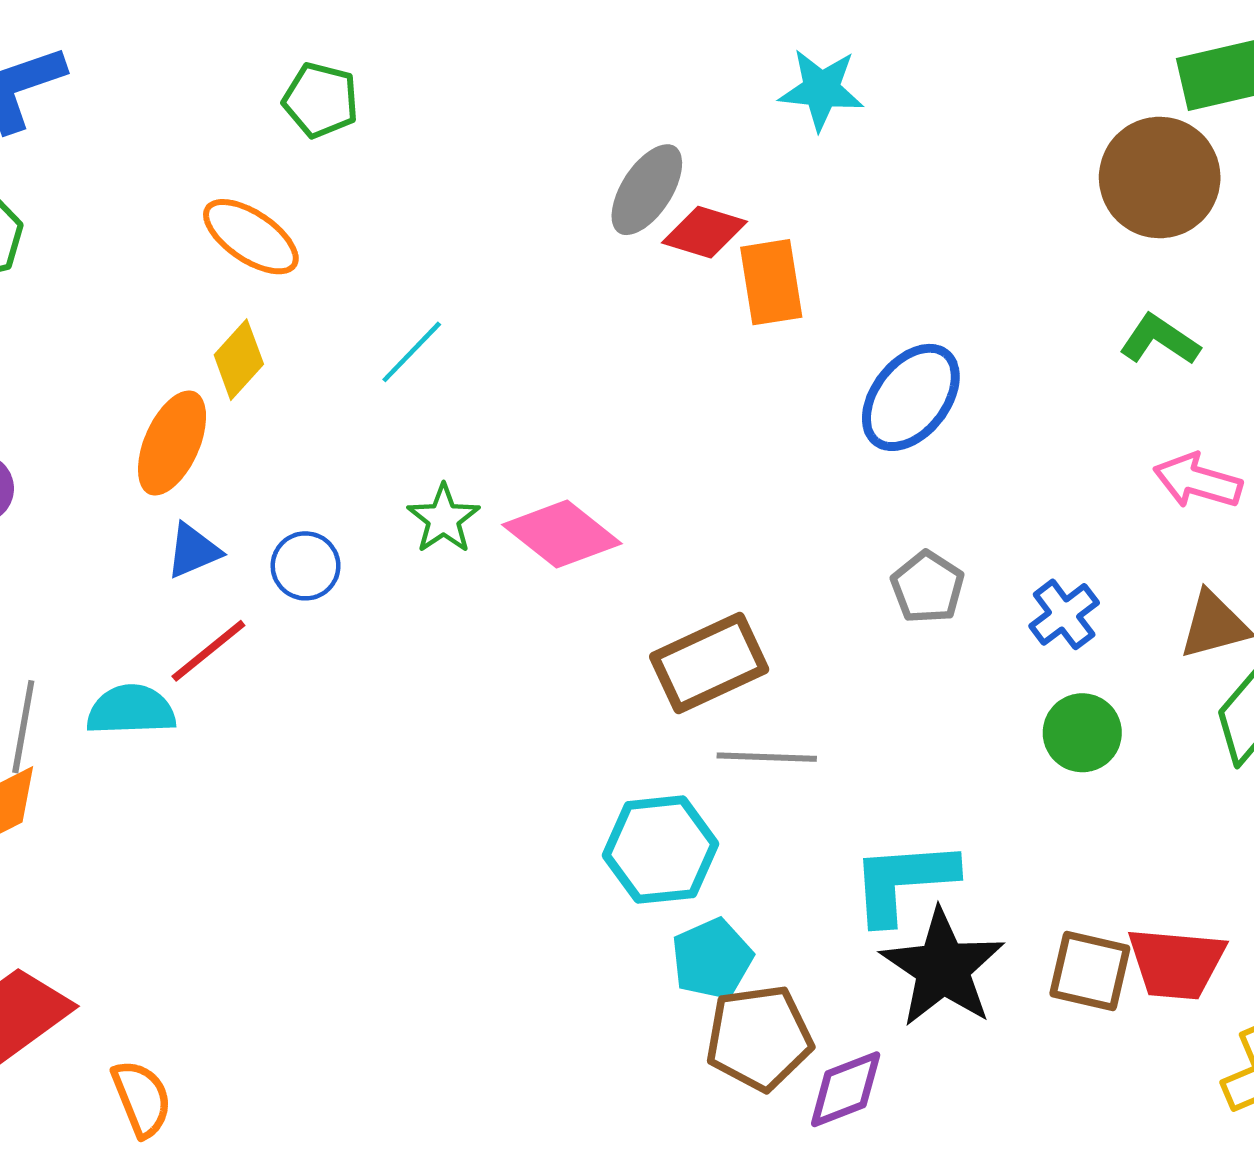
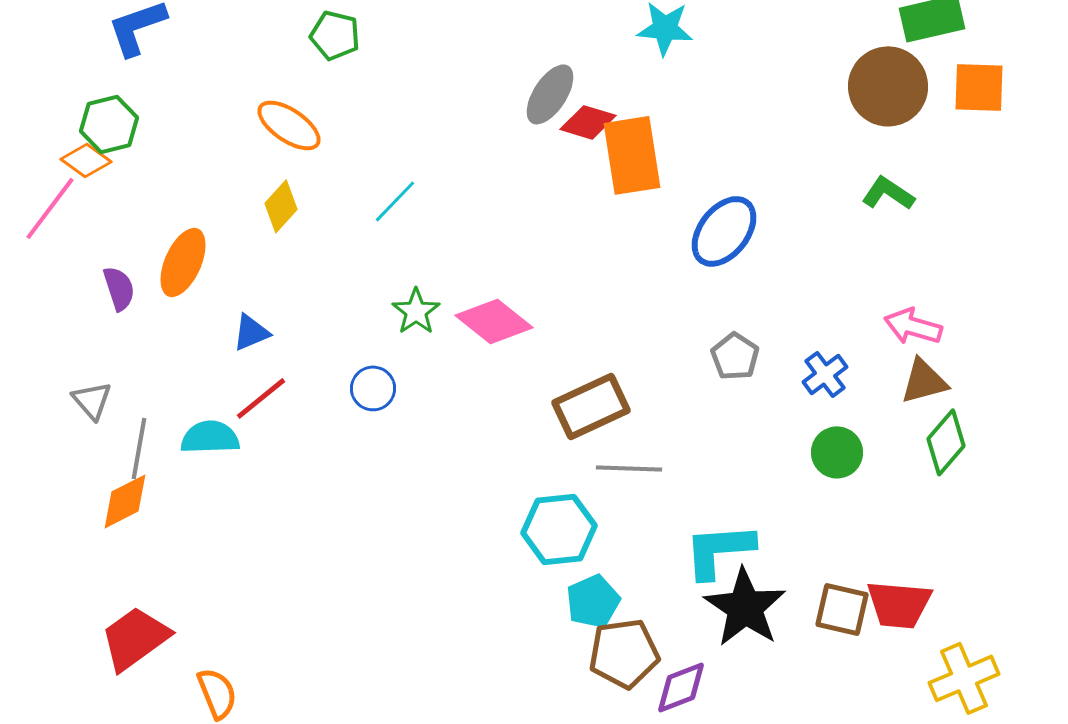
orange rectangle: (771, 282) -> (632, 155), size x1.4
orange ellipse: (172, 443) -> (183, 262), moved
pink arrow: (1198, 481) -> (913, 326), moved
blue circle: (306, 566) -> (373, 388), moved

